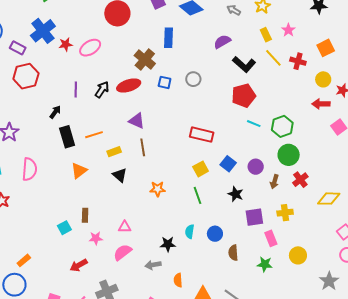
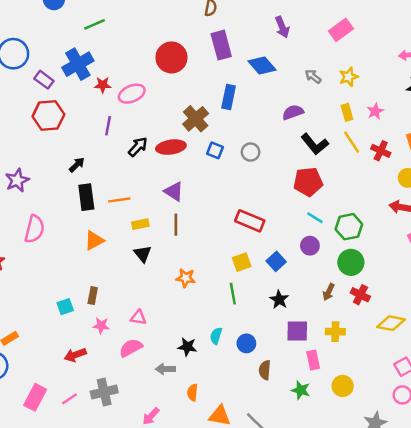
purple line: (76, 90) -> (108, 126), moved
purple circle: (256, 167) -> (310, 246), moved
red cross: (300, 180) -> (360, 295), turned -35

